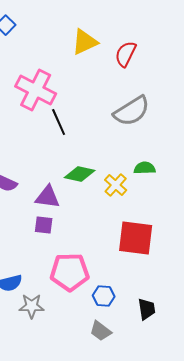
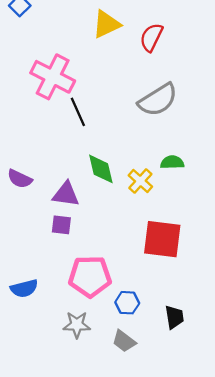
green diamond: (80, 174) -> (101, 169), turned 64
gray star: (32, 306) -> (77, 325), moved

